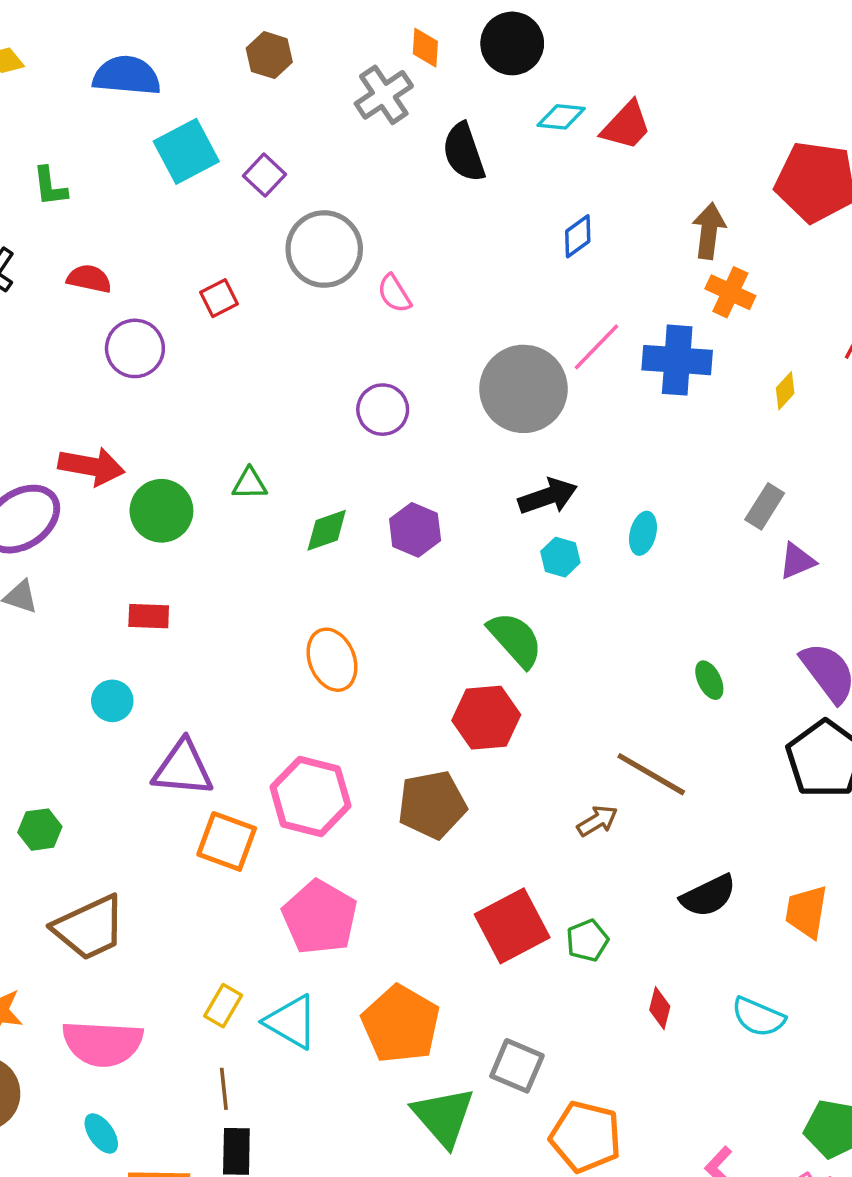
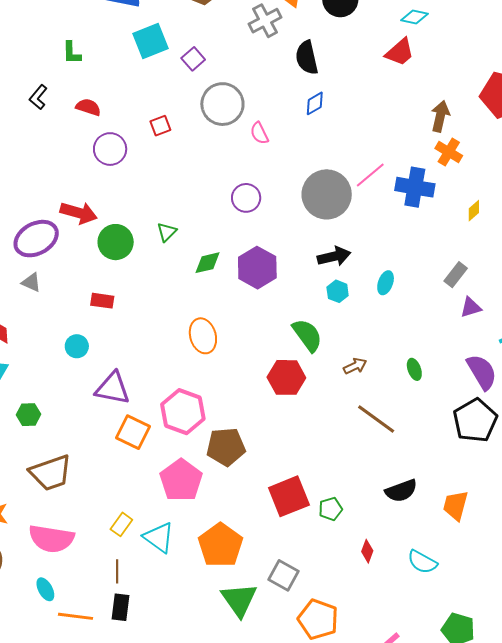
cyan diamond: (561, 117) -> (414, 17), moved
blue diamond: (578, 236) -> (315, 103), moved
green triangle: (250, 484) -> (167, 232), turned -50
purple hexagon: (415, 530) -> (257, 268), size x1.4
brown pentagon: (432, 805) -> (226, 447), moved
brown arrow: (597, 821) -> (355, 366), moved

